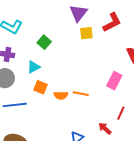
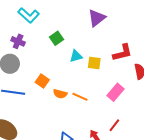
red L-shape: (112, 22) -> (122, 53), moved
yellow square: (86, 33) -> (94, 63), moved
cyan triangle: (34, 67) -> (76, 56), moved

